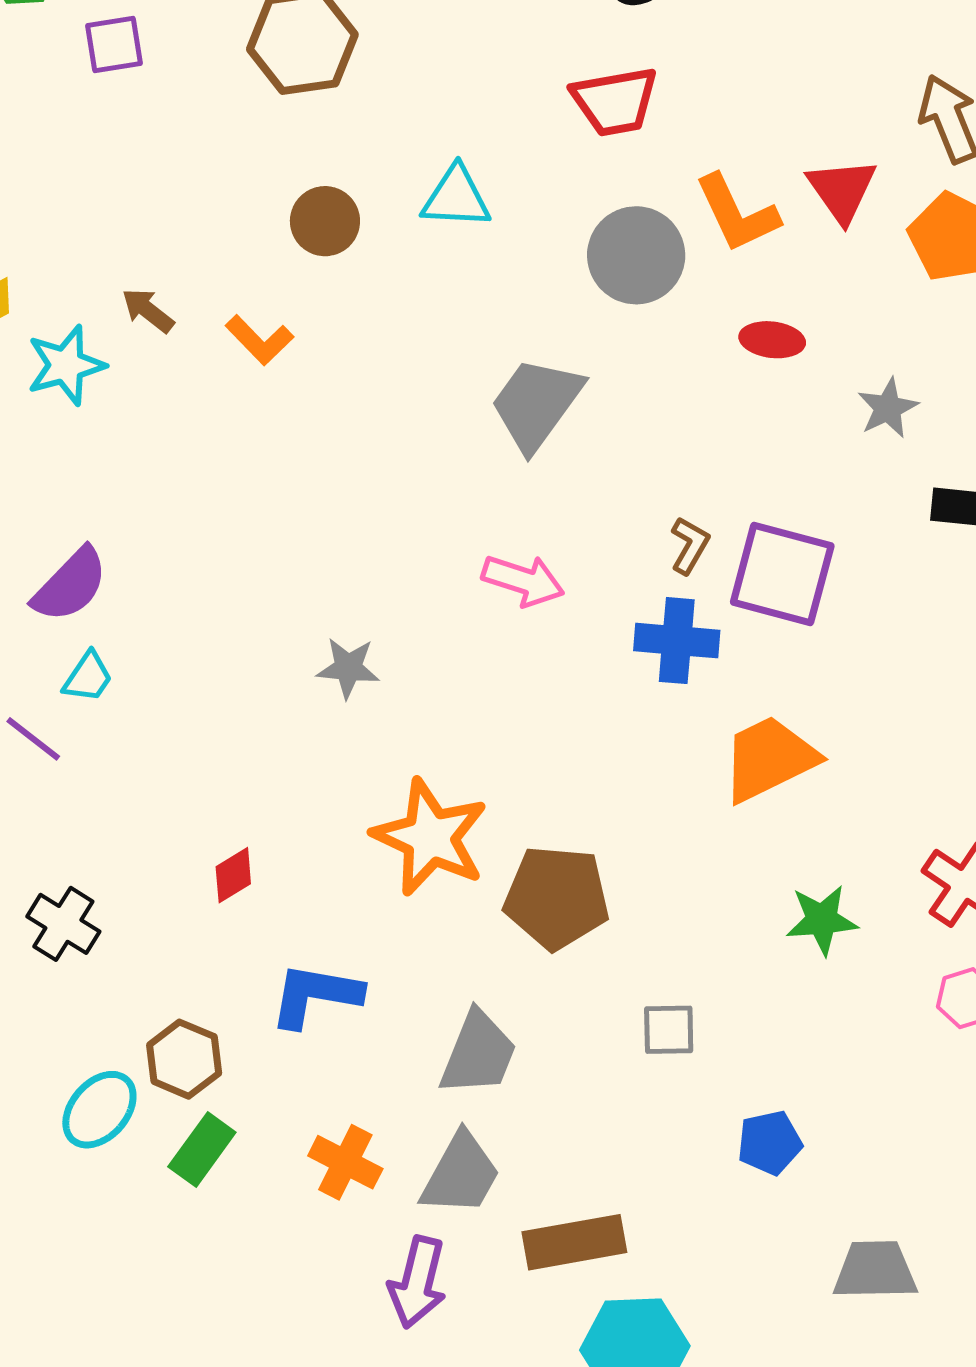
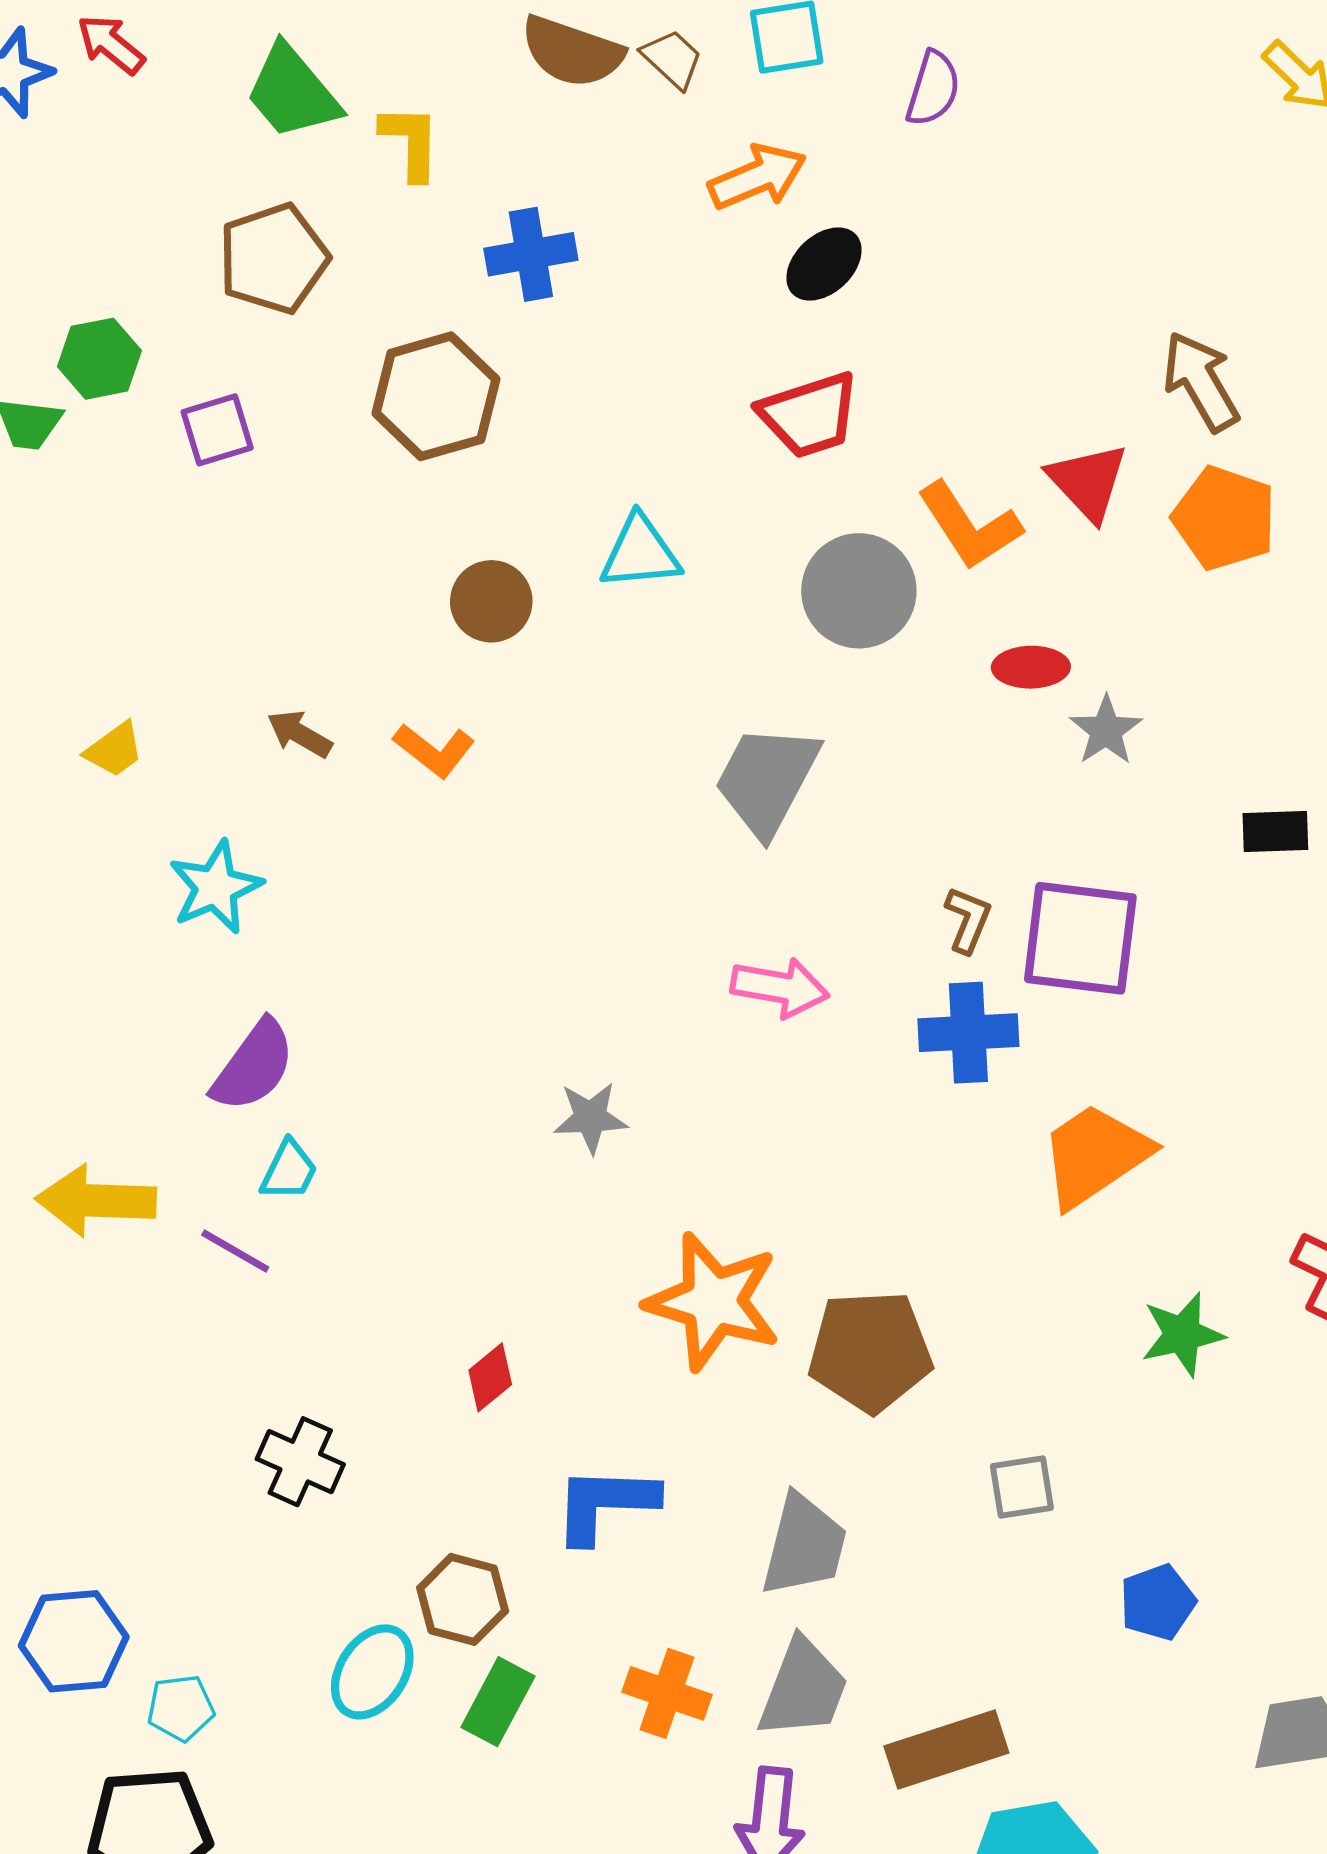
cyan star: (66, 365) -> (216, 887), moved
gray star: (888, 408) -> (1106, 730), moved

